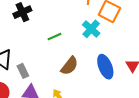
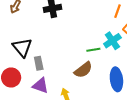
green line: (54, 37) -> (93, 50), moved

